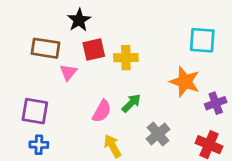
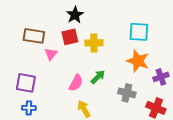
black star: (79, 20) -> (75, 15), moved
cyan square: (202, 40) -> (139, 32), moved
gray cross: (158, 134) -> (127, 93), moved, turned -36

